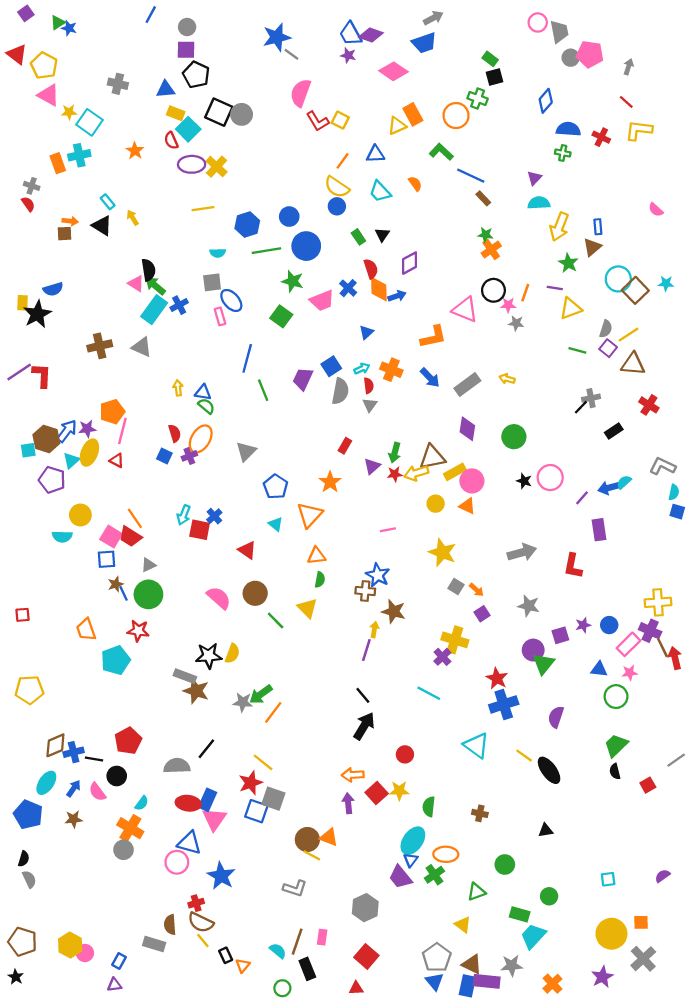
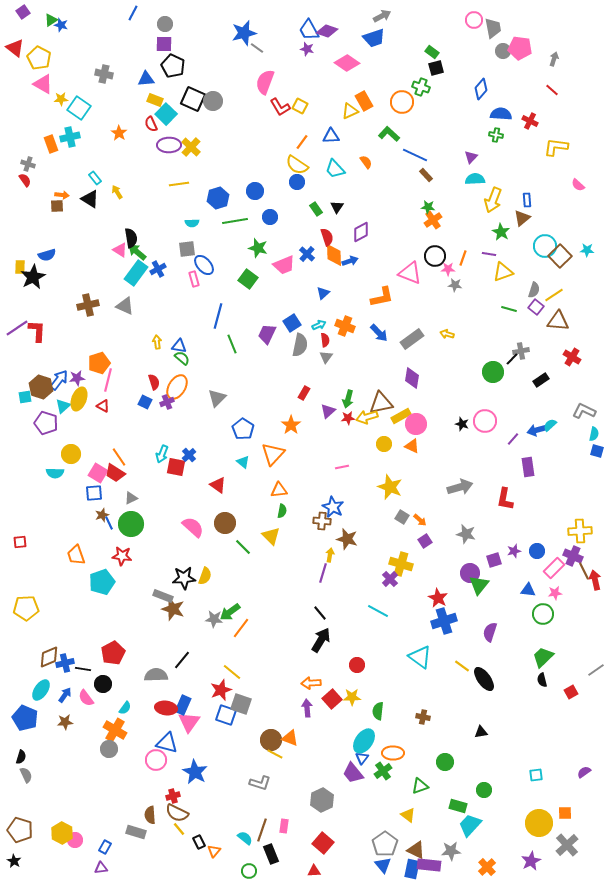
yellow L-shape: (639, 130) -> (556, 147), moved
blue circle: (306, 246) -> (270, 217), size x0.6
green circle: (514, 437) -> (493, 372), moved

